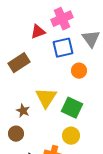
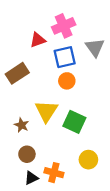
orange circle: (79, 71) -> (67, 81), moved
brown circle: (16, 134) -> (27, 154), moved
yellow circle: (71, 136) -> (88, 160), moved

